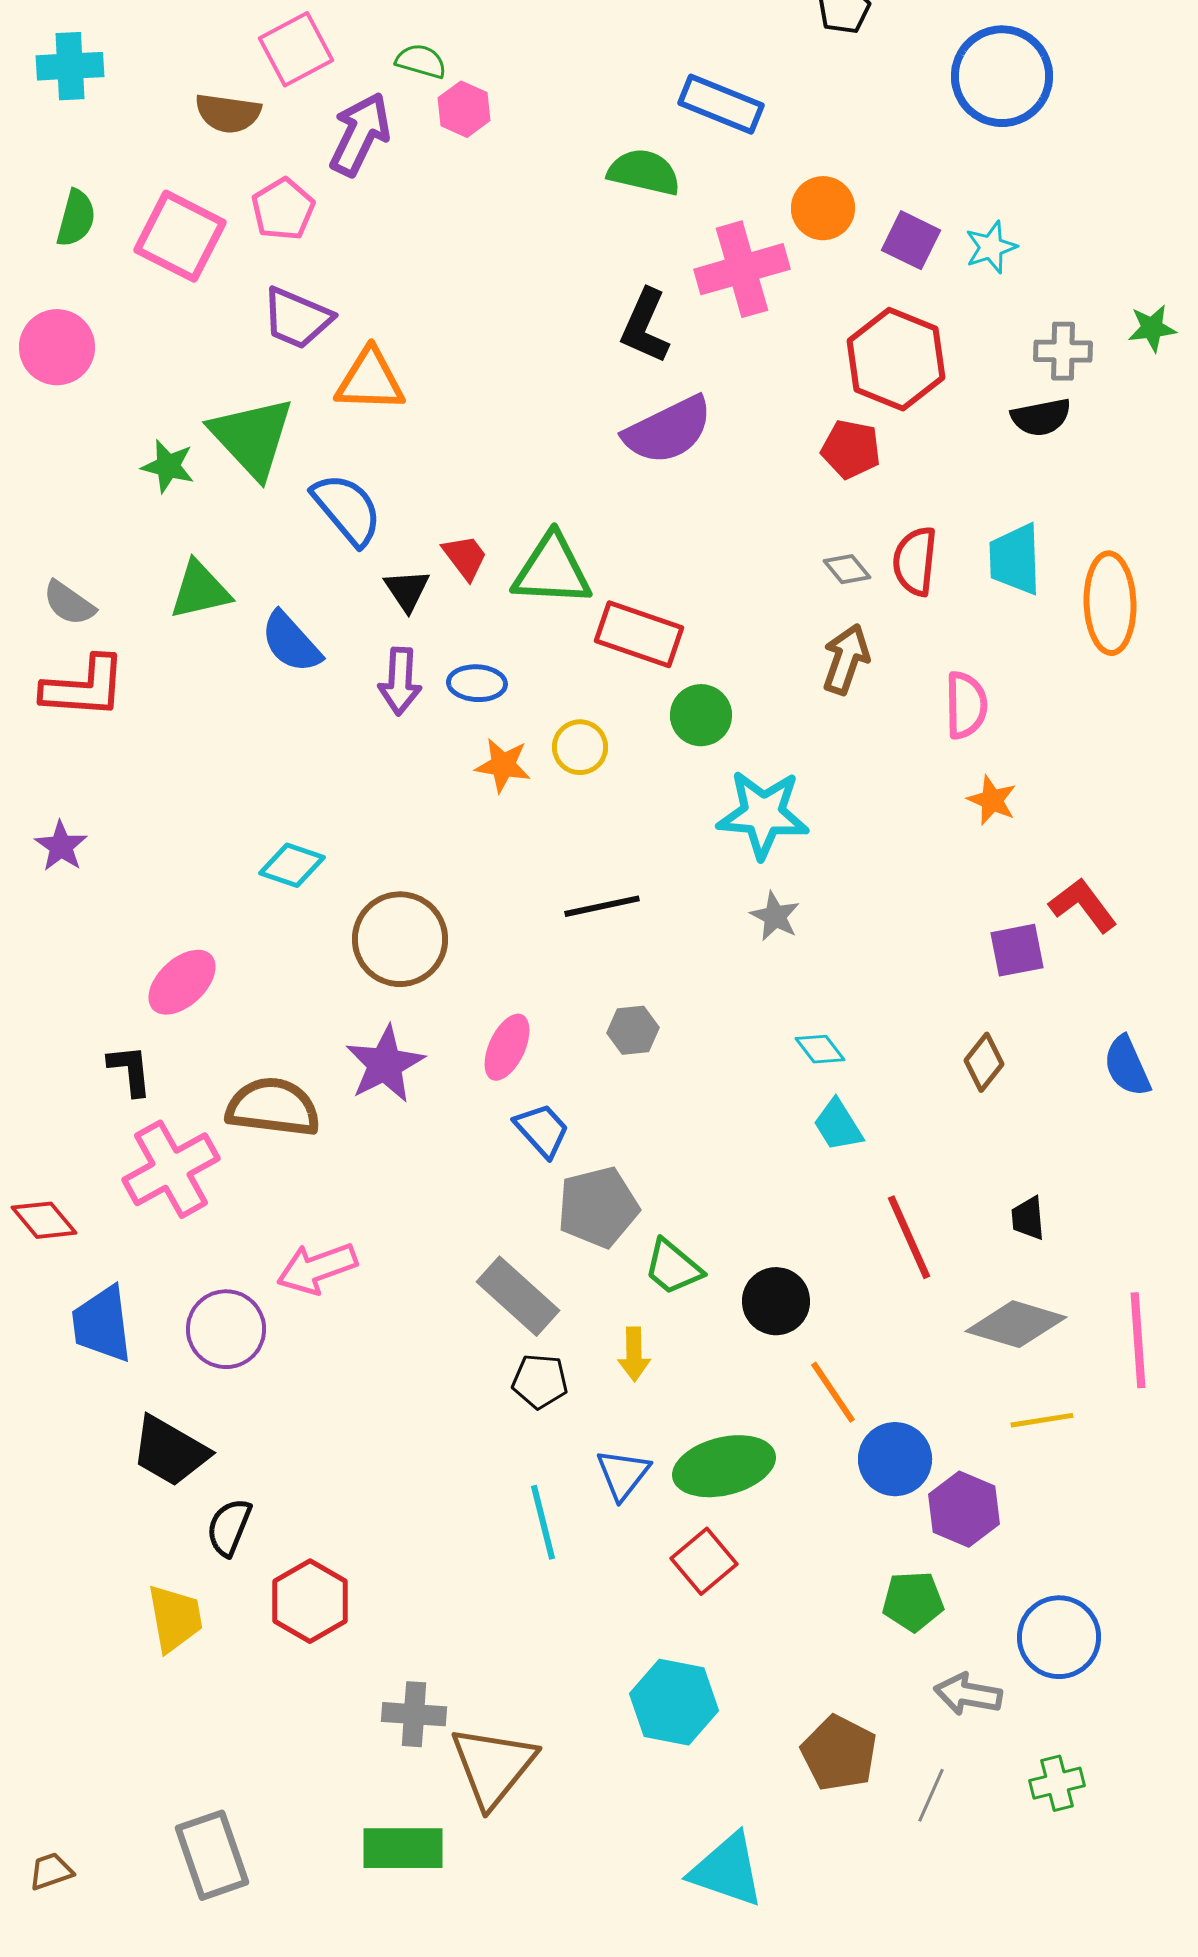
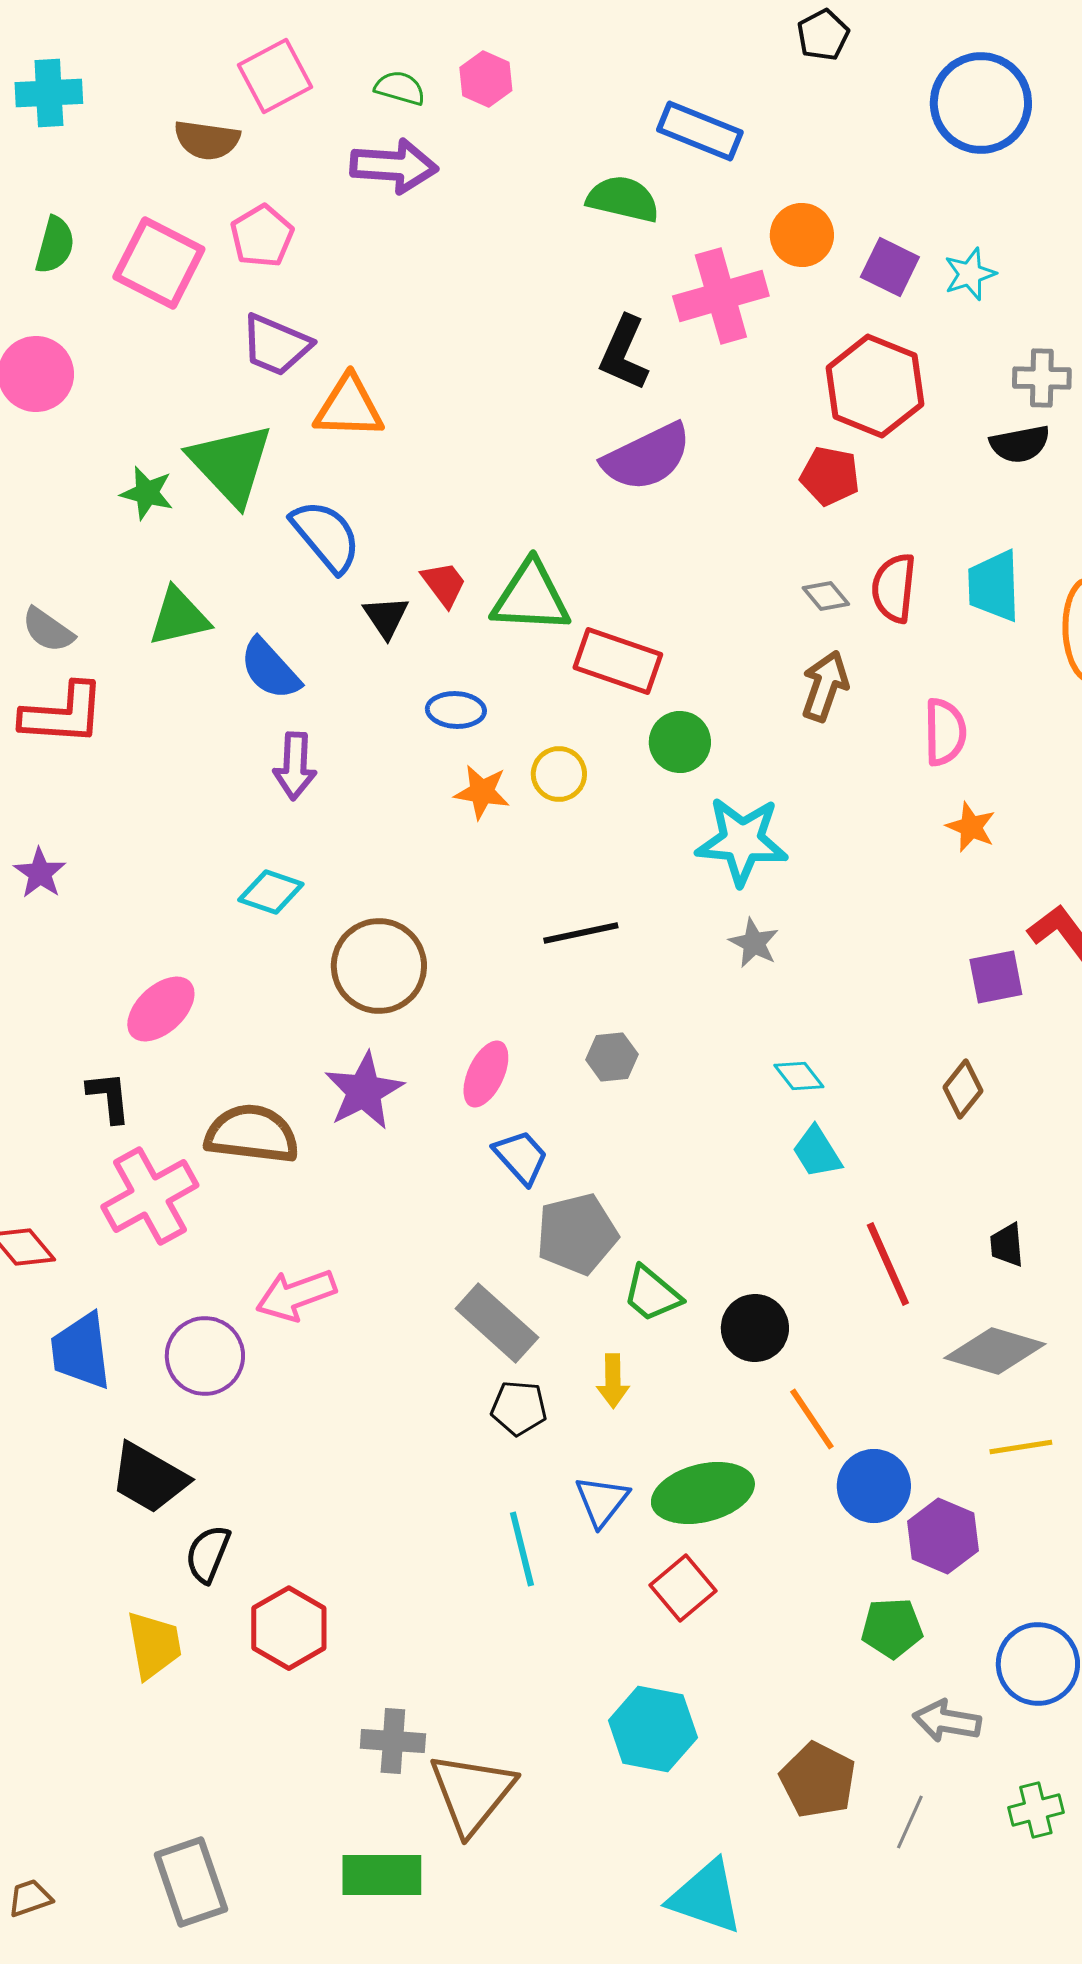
pink hexagon: (464, 109) -> (486, 79), moved
purple arrow: (360, 134) -> (394, 166), moved, turned 68
purple arrow: (400, 681) -> (295, 766), moved

